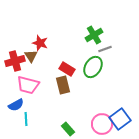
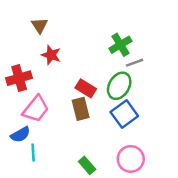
brown triangle: (31, 56) -> (40, 25), moved
pink trapezoid: (28, 85) -> (36, 109), turned -65
blue square: (120, 119) -> (124, 114), moved

